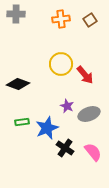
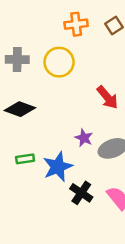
gray cross: (16, 14) -> (17, 59), moved
yellow circle: (61, 64) -> (59, 62), moved

